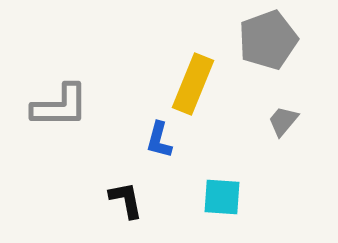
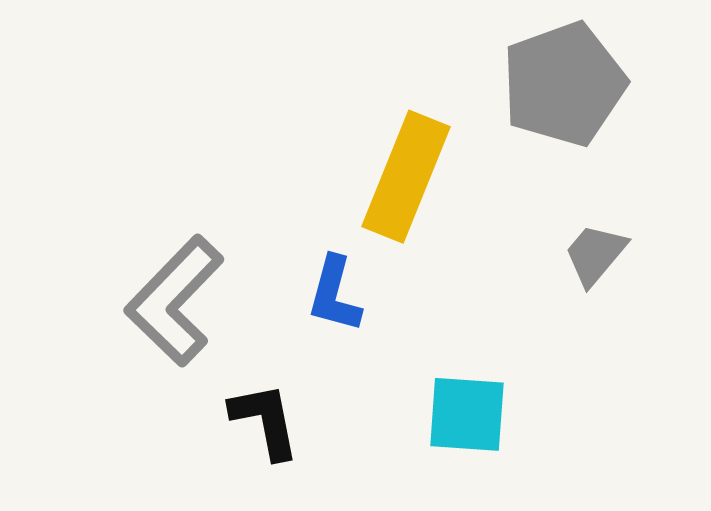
gray L-shape: (60, 106) -> (175, 301), moved, turned 134

